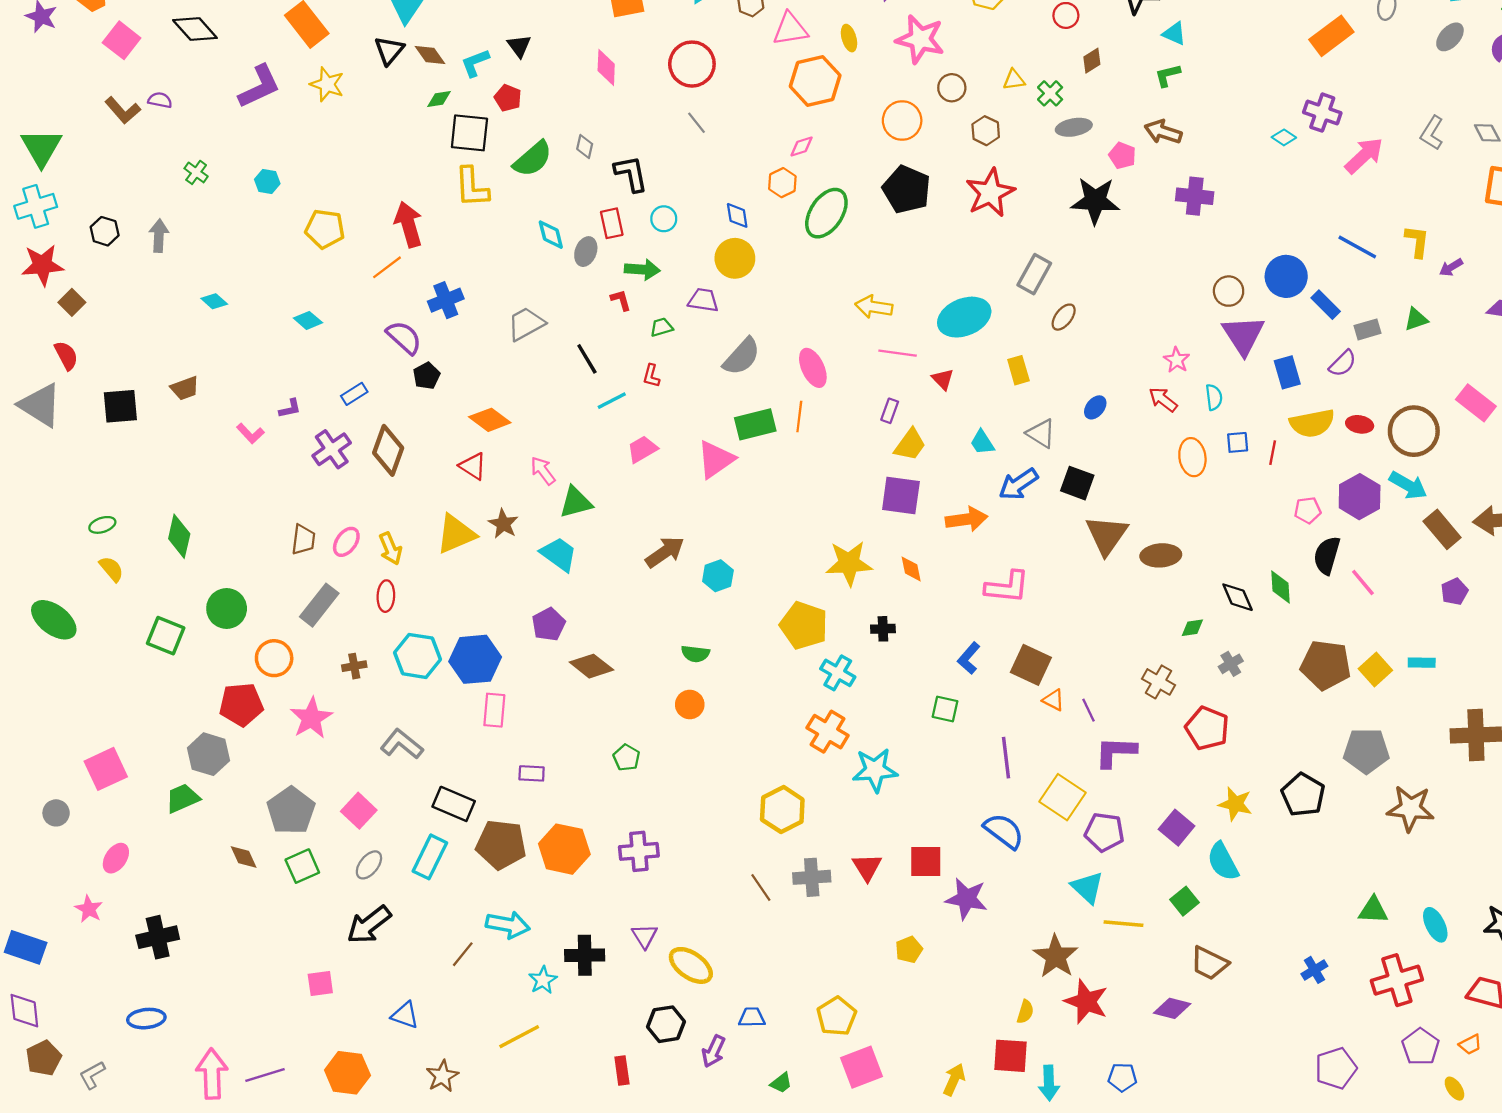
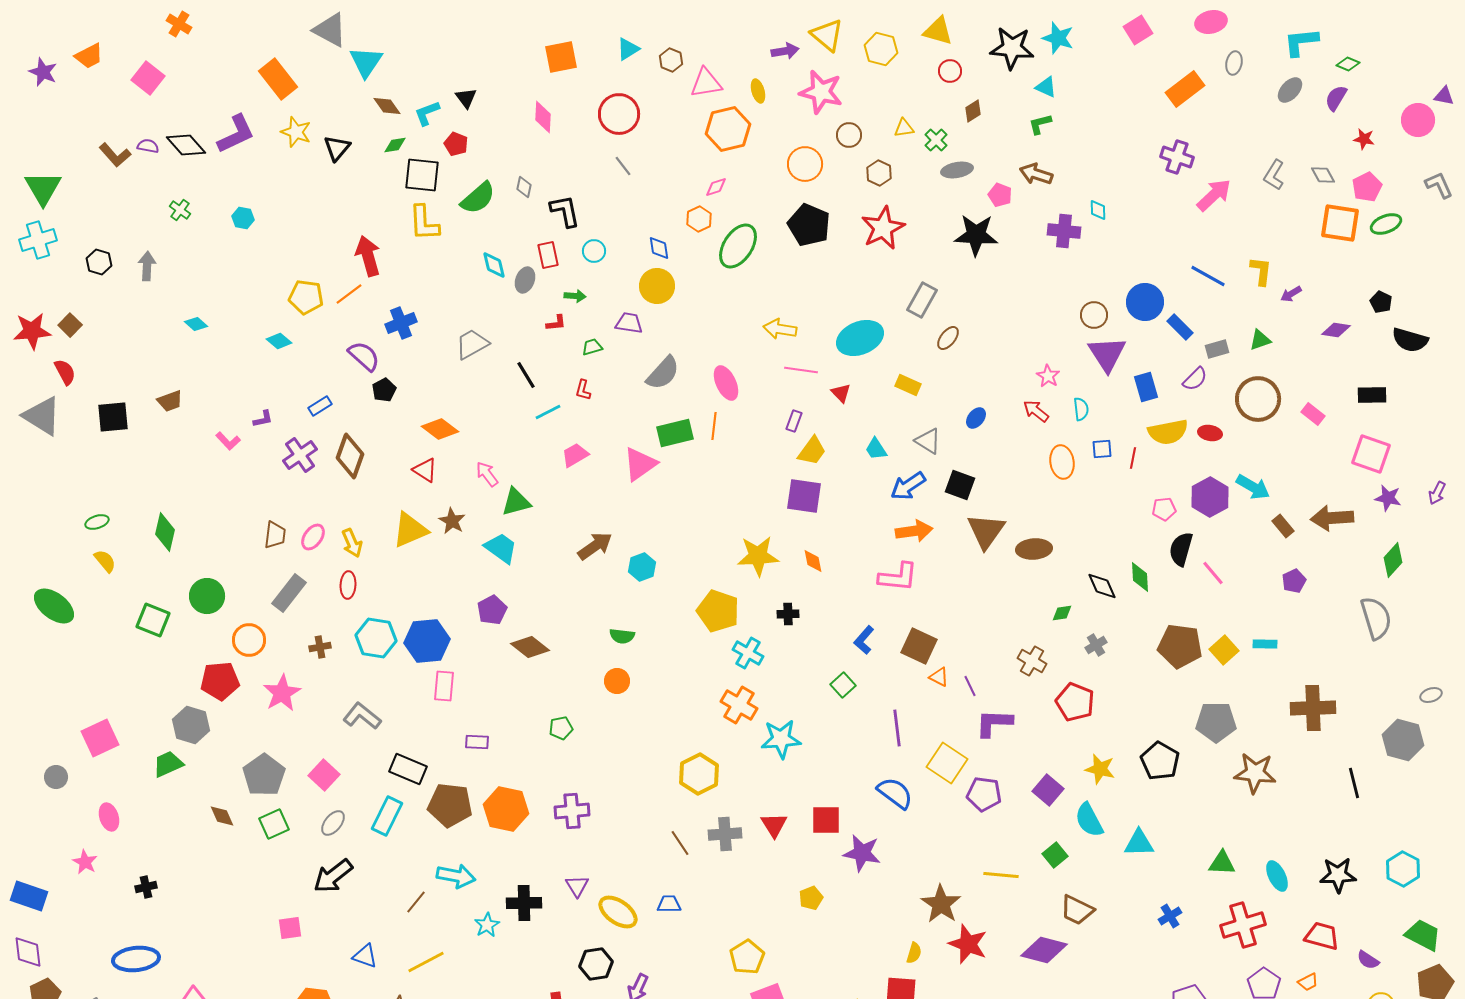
black diamond: (195, 29) -> (186, 145), moved
pink square: (122, 40) -> (148, 78), moved
black triangle: (389, 50) -> (337, 148), moved
cyan diamond: (1284, 137) -> (1098, 210), moved, turned 55
yellow pentagon: (325, 229) -> (306, 297), moved
red star: (42, 265) -> (32, 331), moved
green arrow: (642, 270) -> (575, 296), size x0.7
red L-shape: (621, 300) -> (556, 323), turned 100
yellow rectangle: (1018, 370) -> (908, 385), turned -50
pink rectangle: (1476, 403) -> (1313, 414), size x0.7
brown circle: (1414, 431) -> (1258, 399), moved
orange arrow: (966, 519) -> (914, 531), moved
brown rectangle: (1442, 529) -> (1283, 526), size x0.7
green square: (945, 709) -> (843, 685), turned 35
green pentagon: (626, 758) -> (561, 728), turned 30
pink ellipse: (116, 858) -> (109, 817), turned -52
cyan triangle: (1087, 887) -> (1139, 843), moved, turned -44
black cross: (158, 937) -> (146, 887), size x0.6
purple diamond: (1172, 1008) -> (1044, 950), size x1.4
blue trapezoid: (752, 1017) -> (669, 904), moved
blue ellipse: (146, 1019) -> (136, 959), size x1.4
yellow line: (519, 1037) -> (426, 962), moved

